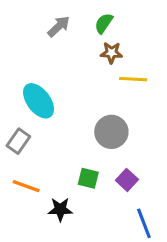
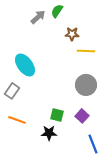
green semicircle: (104, 23) -> (57, 11), moved
gray circle: (111, 132) -> (86, 85), moved
black star: (60, 209) -> (49, 133), moved

